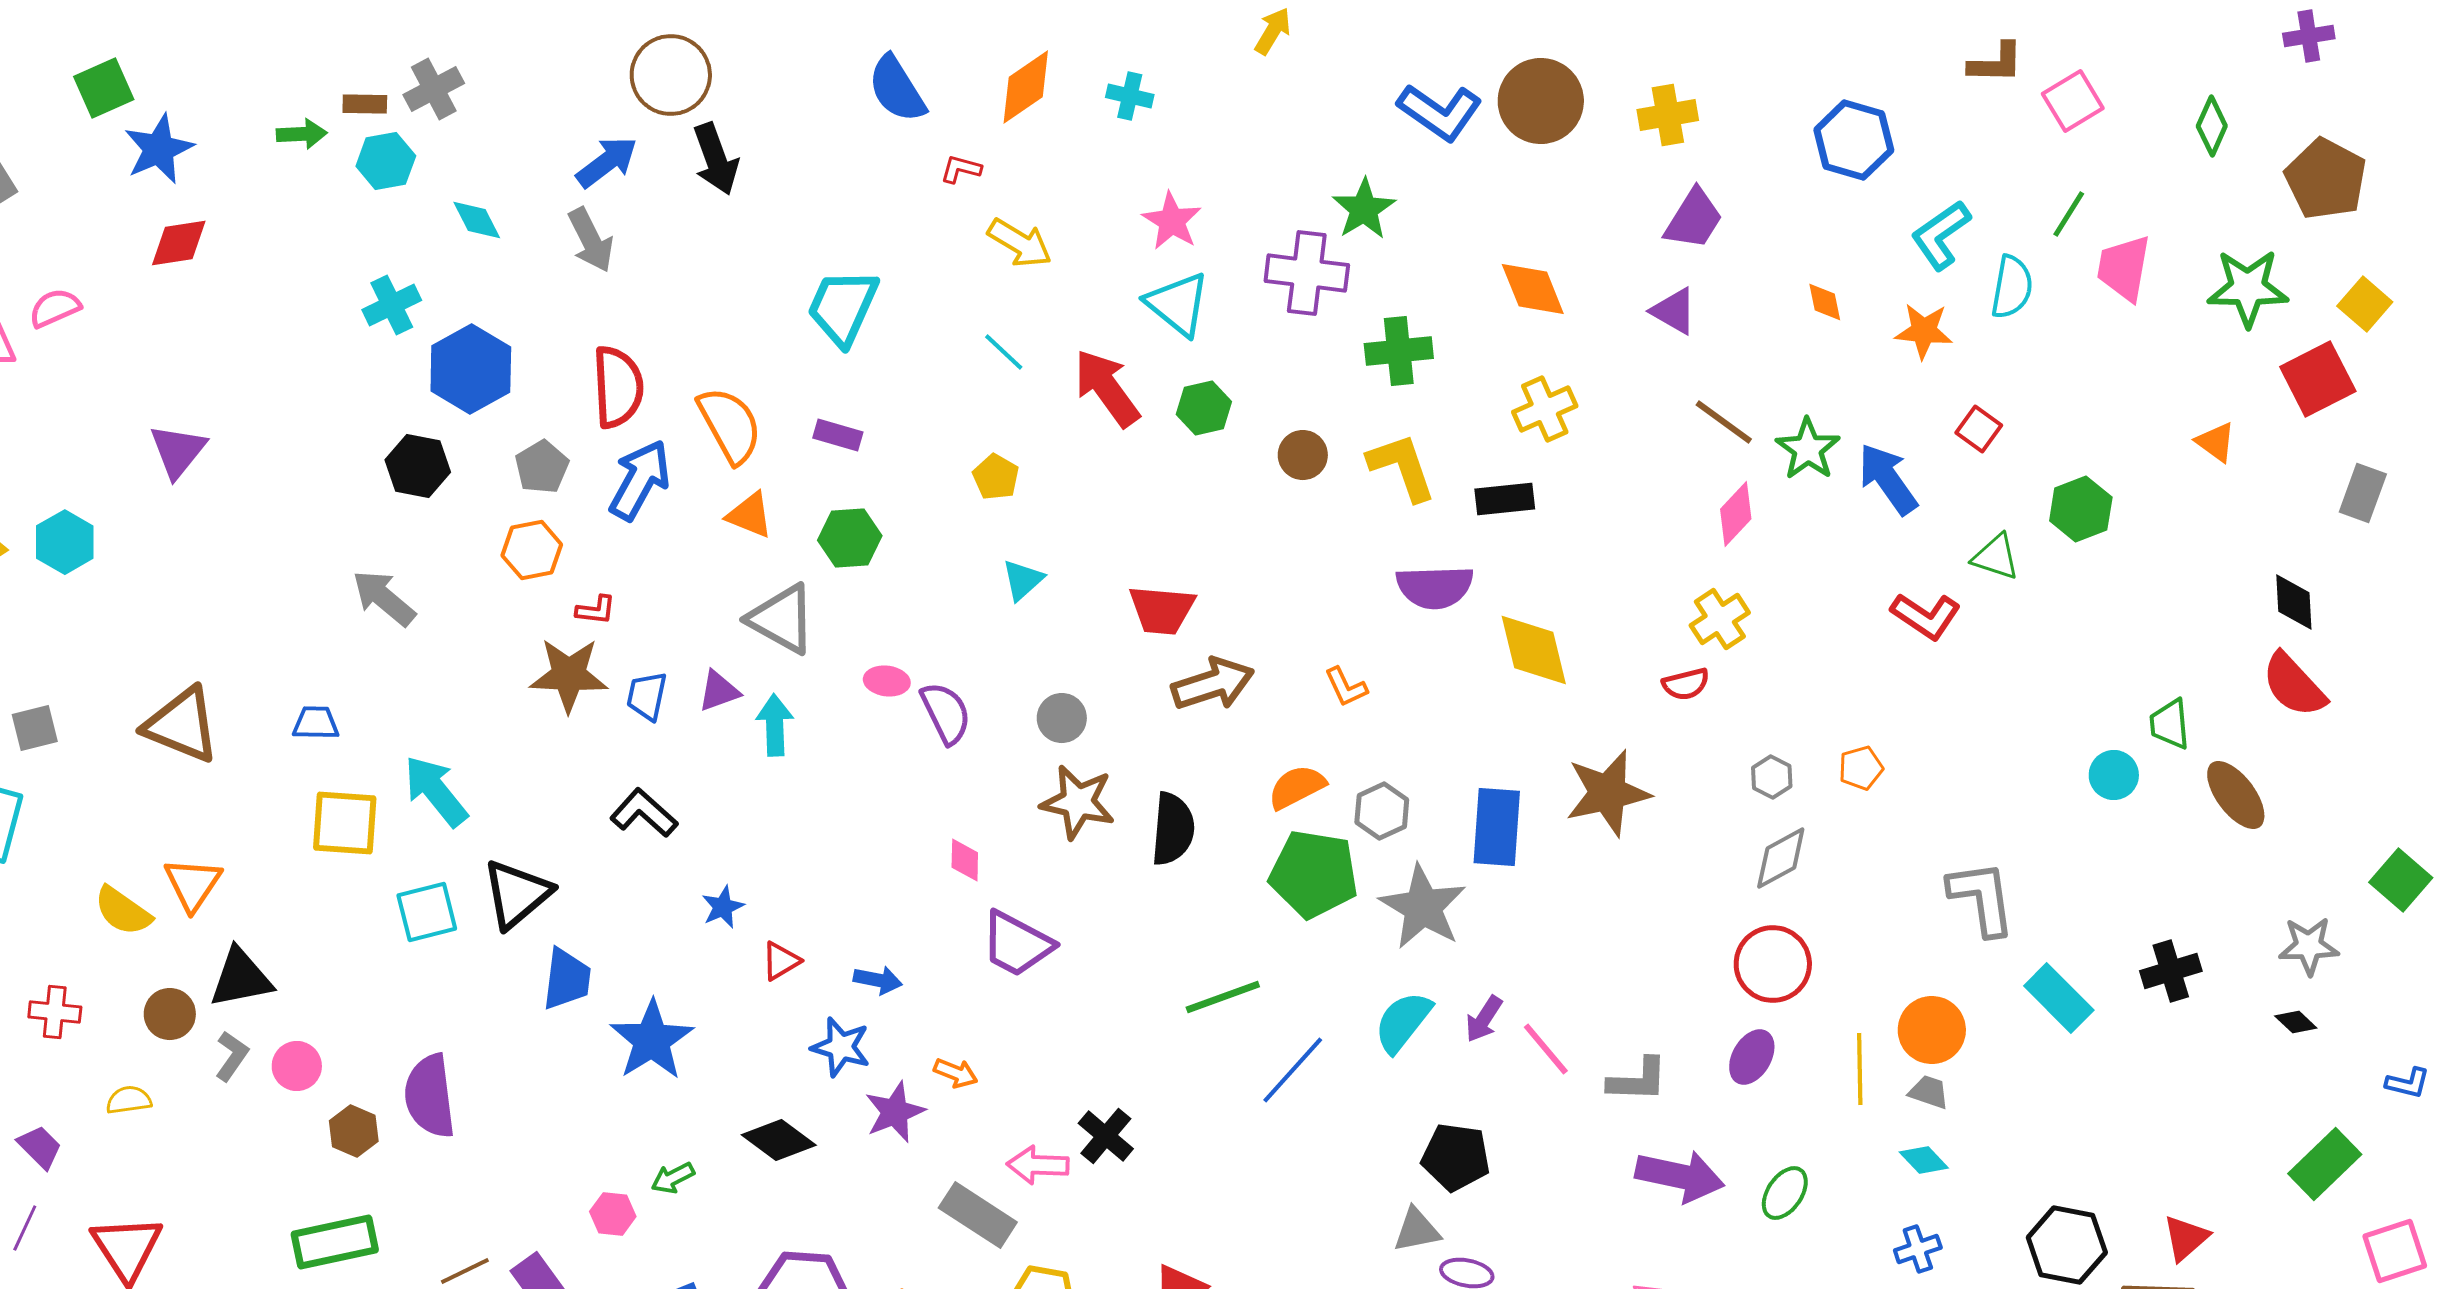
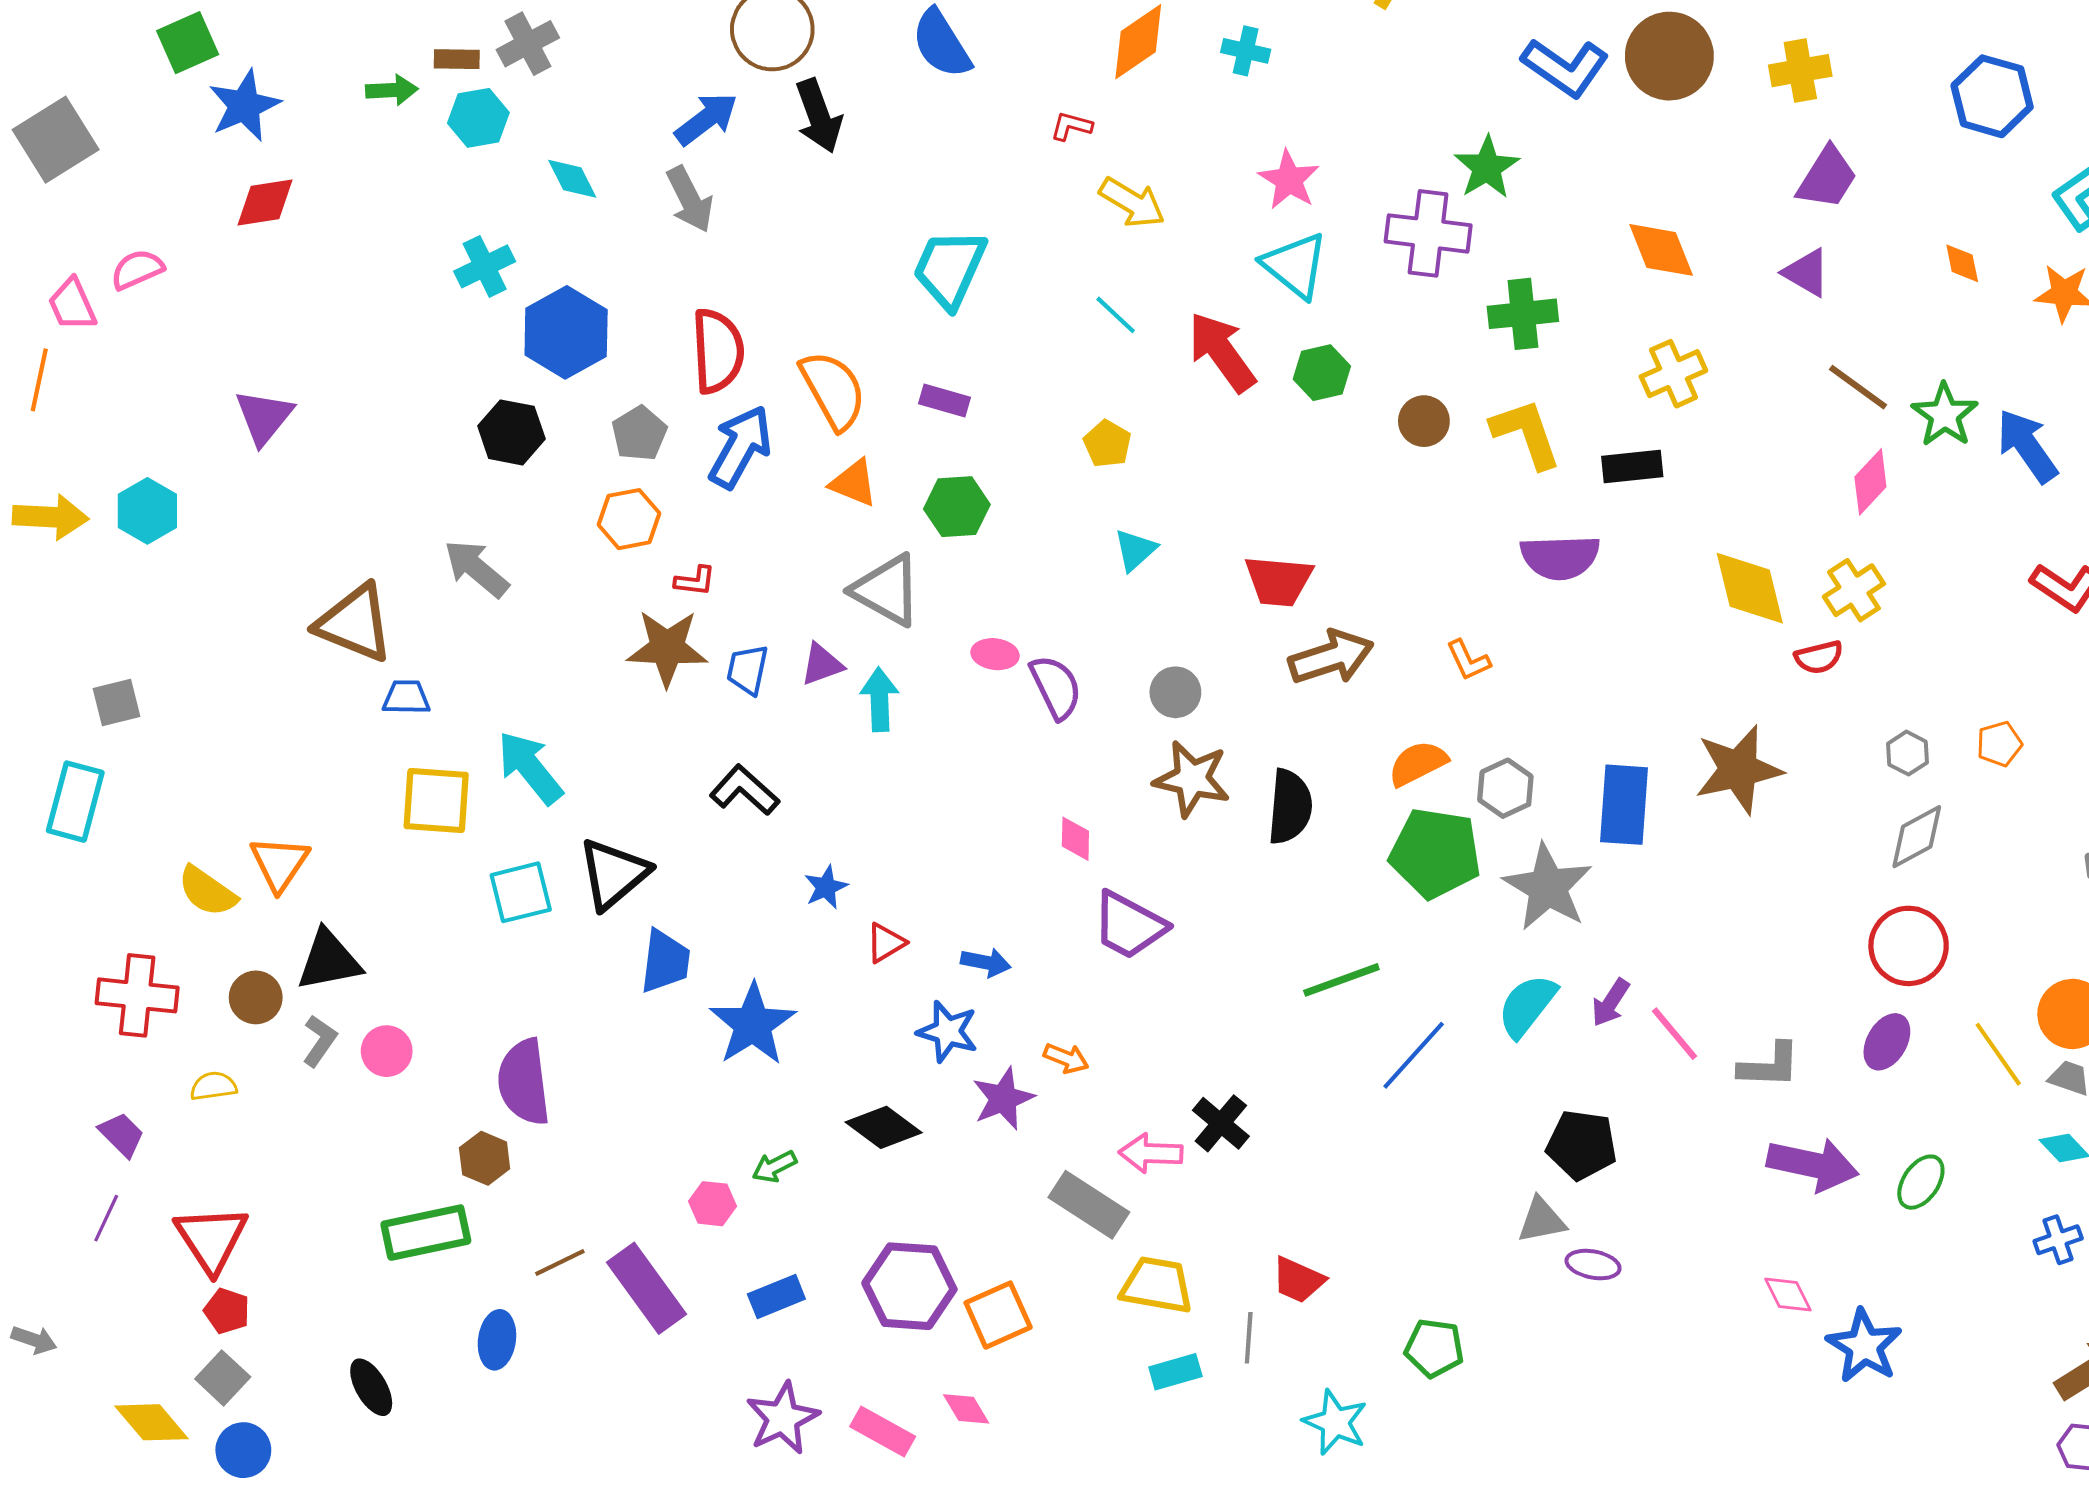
blue semicircle: (897, 89) -> (941, 44), moved
yellow diamond: (1534, 650) -> (1750, 588), moved
brown triangle: (182, 725) -> (355, 623), moved
red cross: (55, 1012) -> (137, 995), size x1.5
yellow line: (1860, 1069) -> (1998, 1054), turned -34
brown hexagon: (354, 1131) -> (485, 1158), moved

